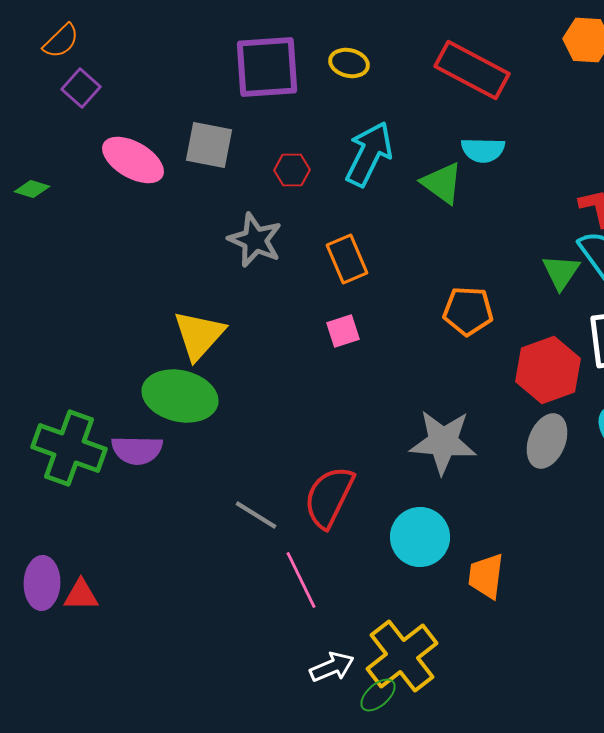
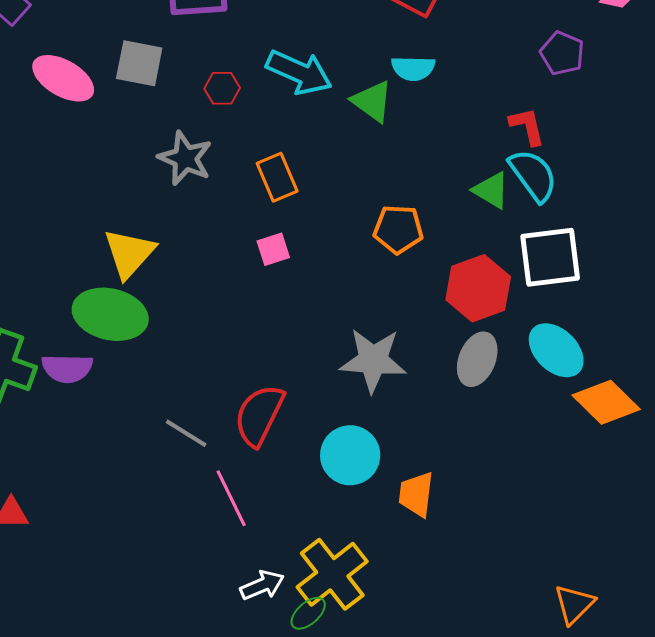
cyan arrow: (369, 154) -> (299, 72), turned 88
green triangle: (561, 272) -> (491, 190), turned -33

